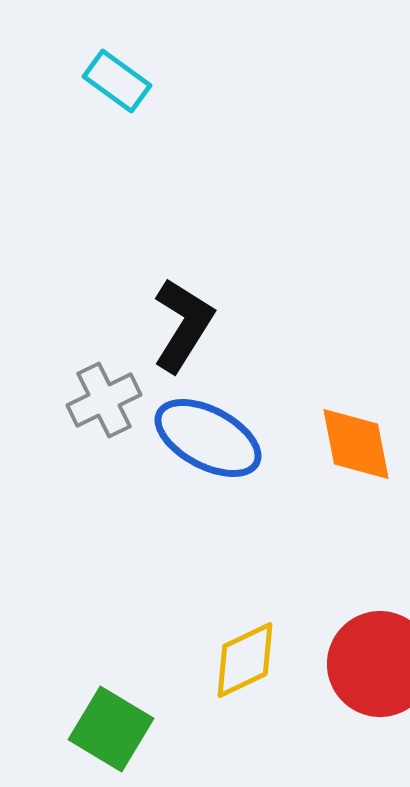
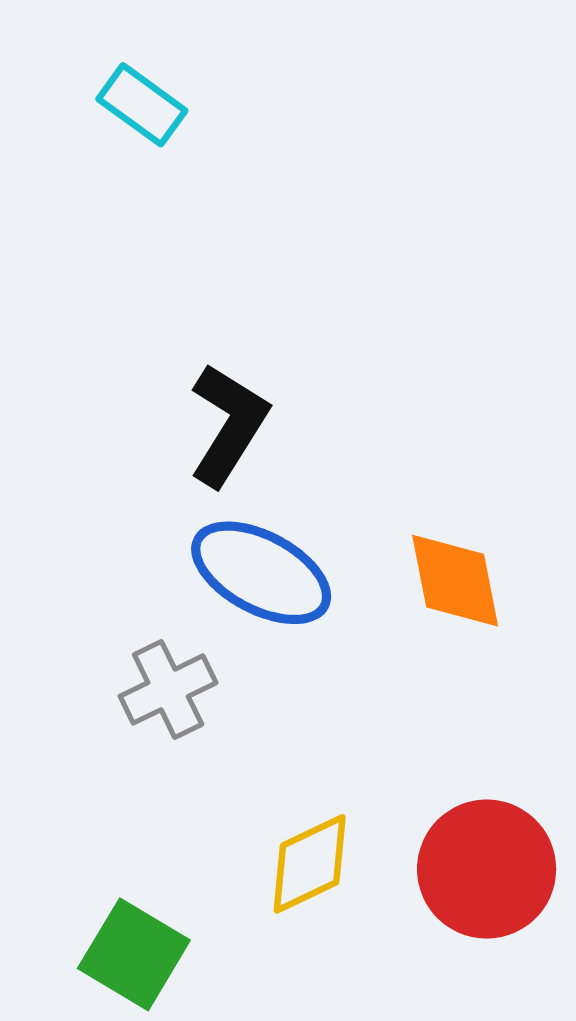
gray cross: (104, 400) -> (168, 689), moved

